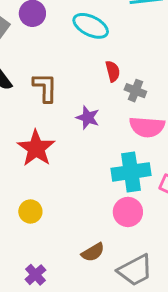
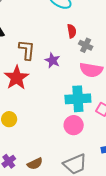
brown L-shape: (45, 88) -> (27, 50), moved
brown semicircle: (93, 252) -> (35, 164), moved

